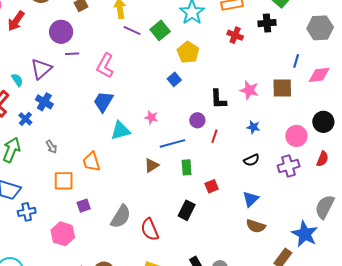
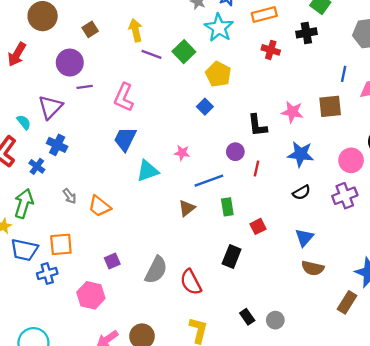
blue star: (253, 127) -> (301, 154), size x1.6
orange trapezoid: (92, 162) -> (100, 206), moved, turned -30
orange square: (64, 181) -> (61, 244), moved

